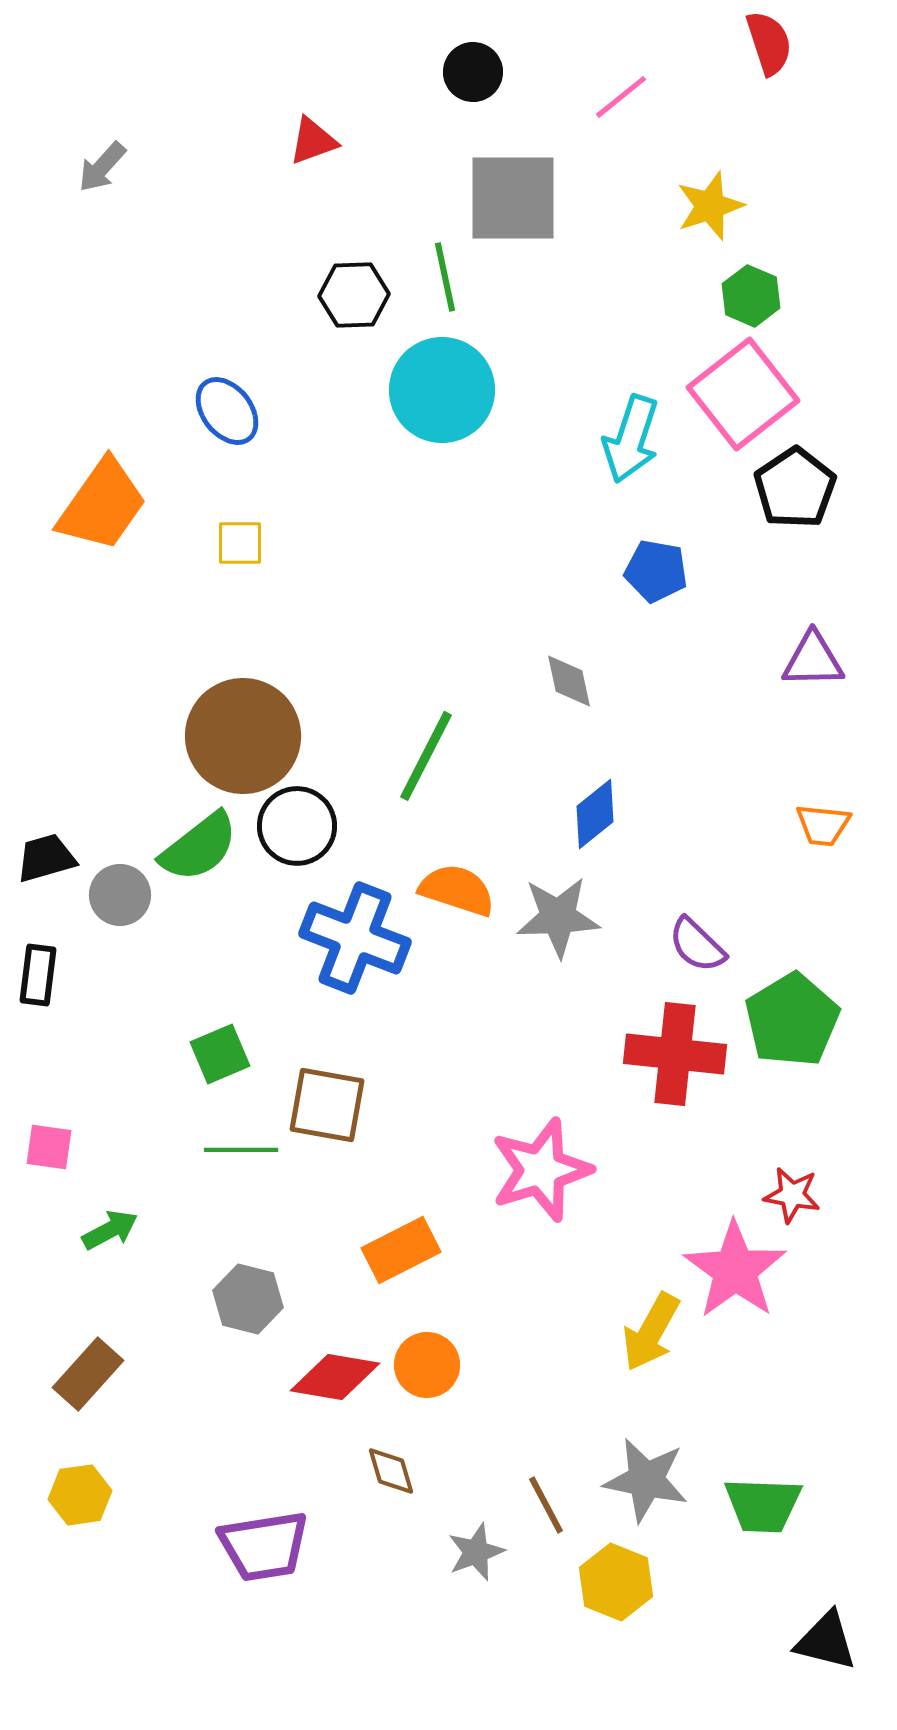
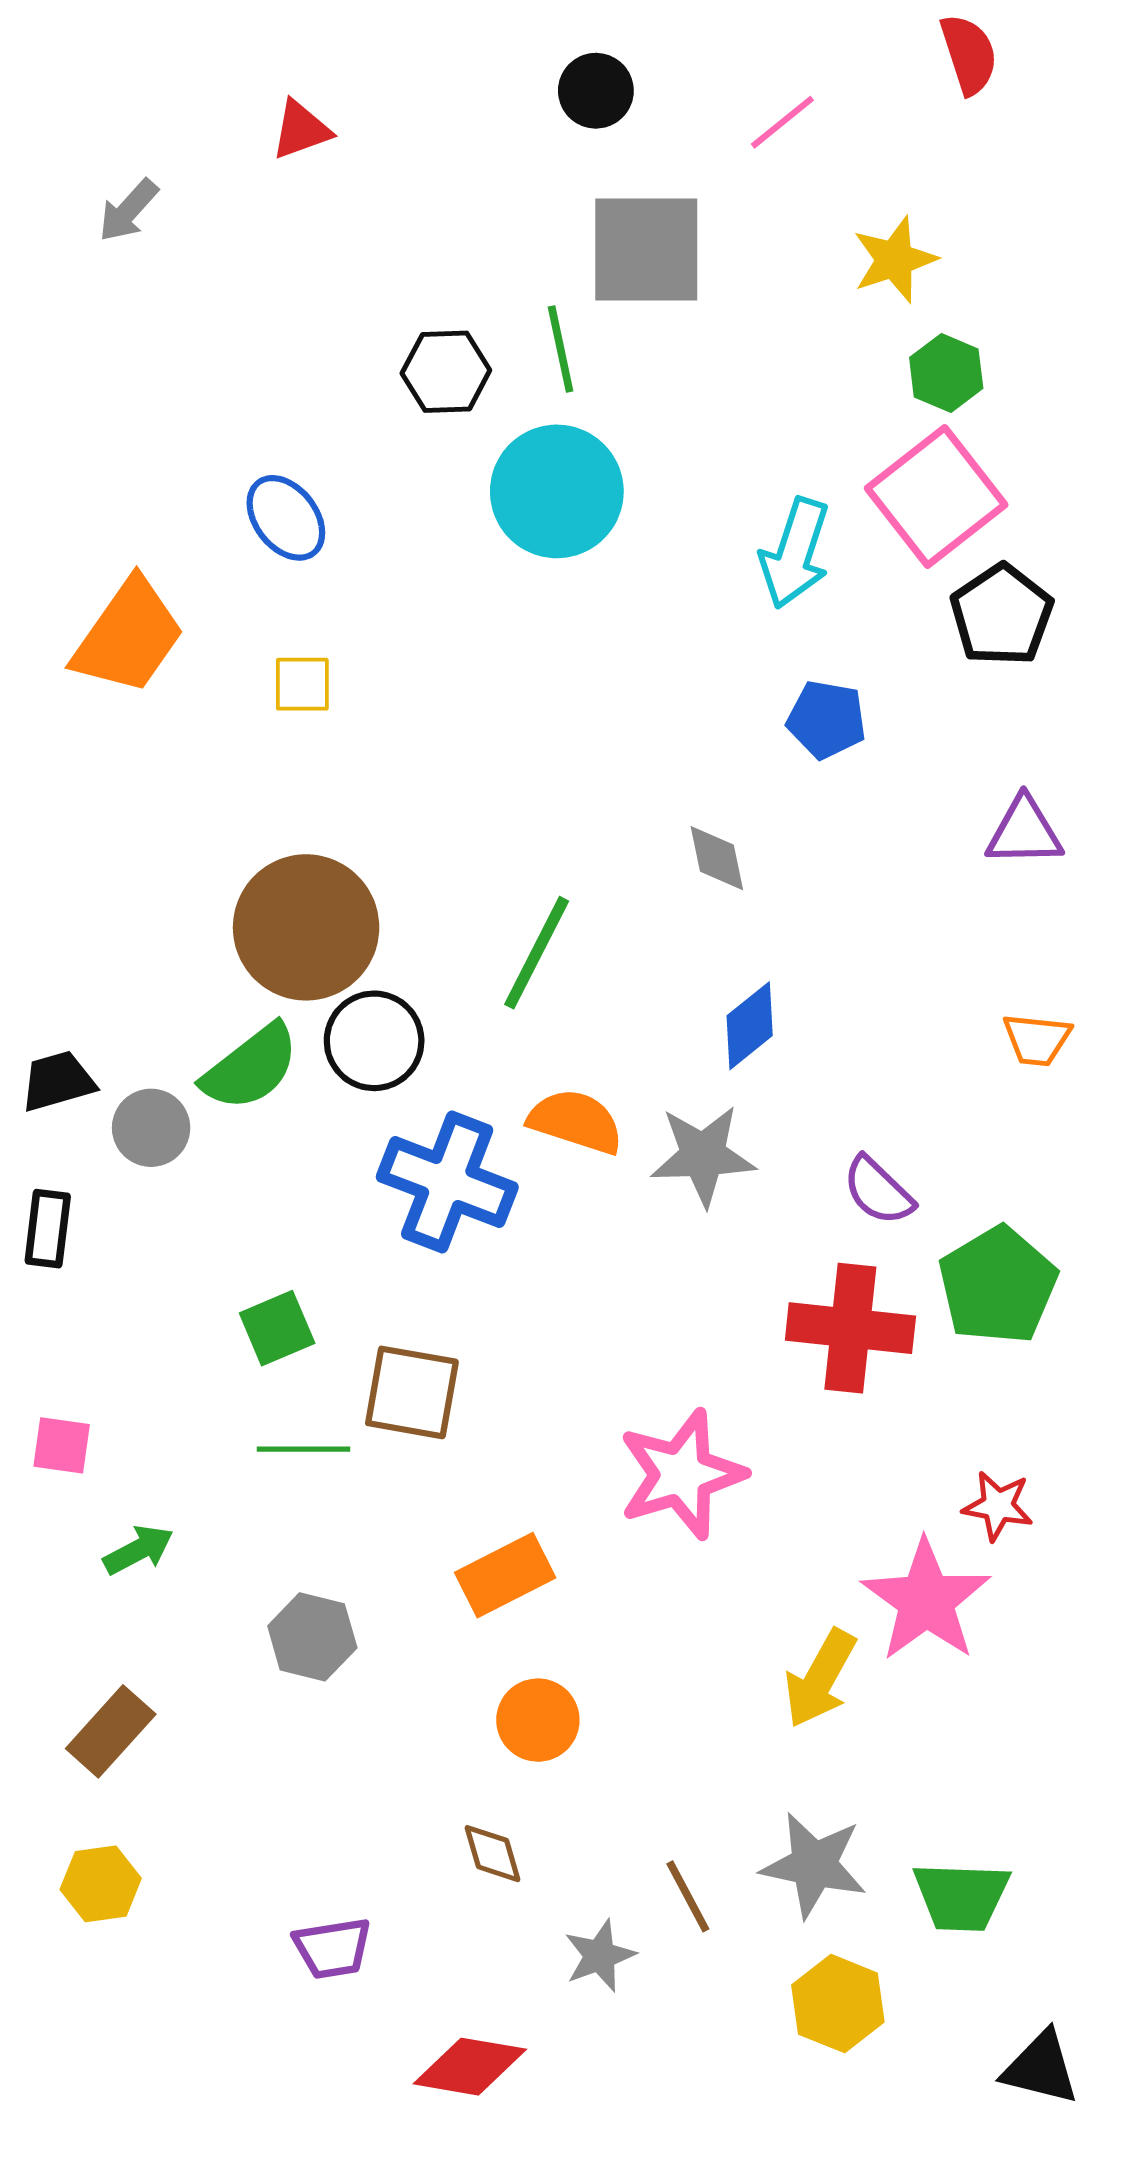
red triangle: (313, 141) -> (301, 130), moved
red diamond: (335, 1377) -> (470, 2067), moved
purple trapezoid: (264, 1546) -> (333, 1948), size x0.7
yellow hexagon: (616, 1582) -> (838, 2004), moved

